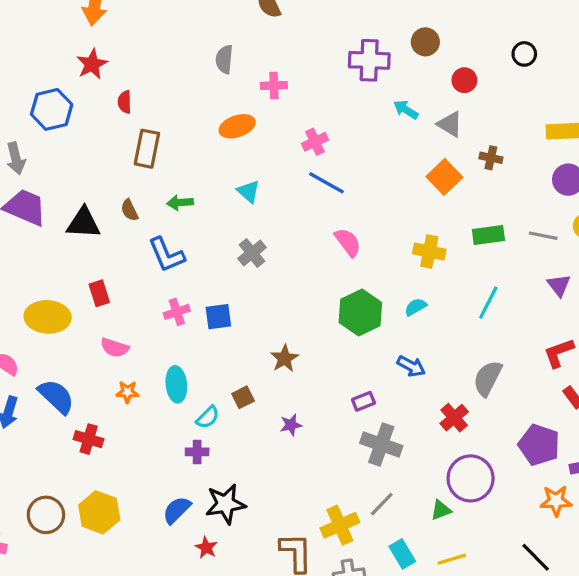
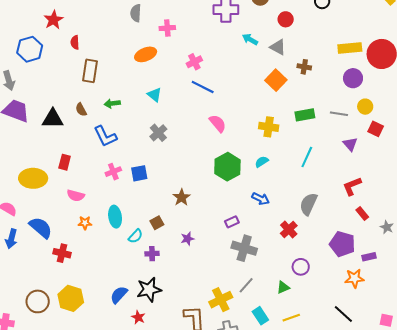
red rectangle: (99, 293) -> (65, 162), turned 35
purple cross: (197, 452) -> (152, 254), moved
purple circle: (471, 478) -> (301, 267), size x0.6

